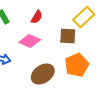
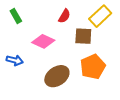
red semicircle: (37, 17) -> (64, 16), moved

